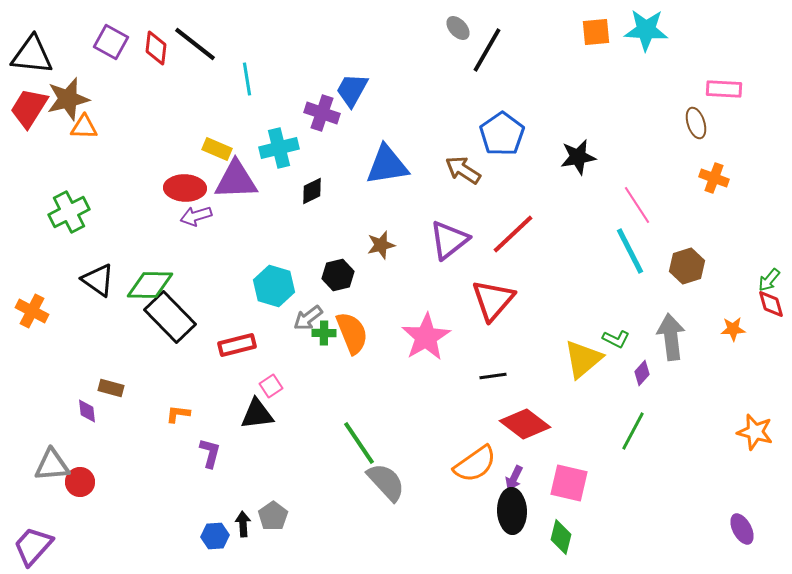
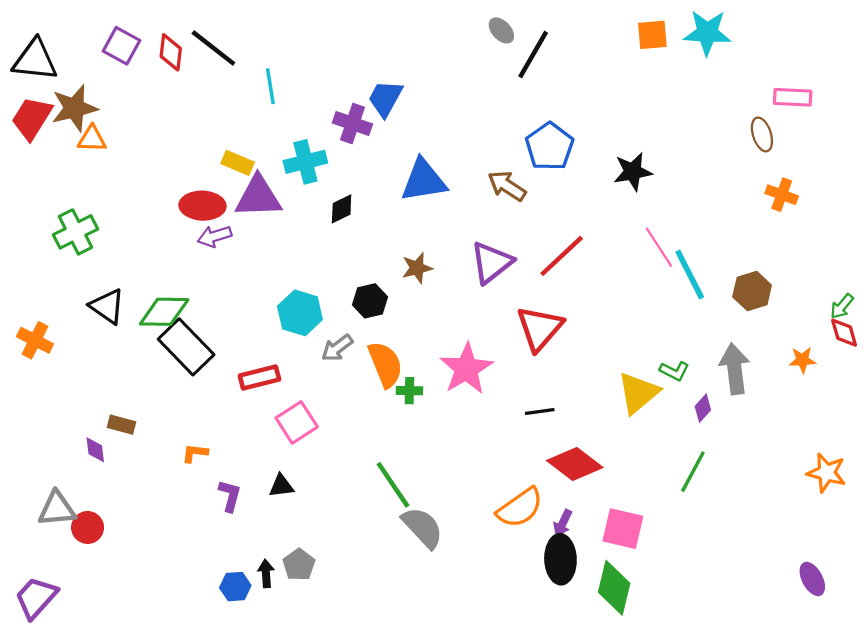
pink line: (637, 205) -> (659, 247), moved
green cross: (324, 333) -> (409, 391), moved
pink square: (271, 386) -> (297, 422), size x1.6
black triangle: (257, 414) -> (281, 486), moved, size x0.7
green diamond: (561, 537) -> (614, 588), size x1.4

